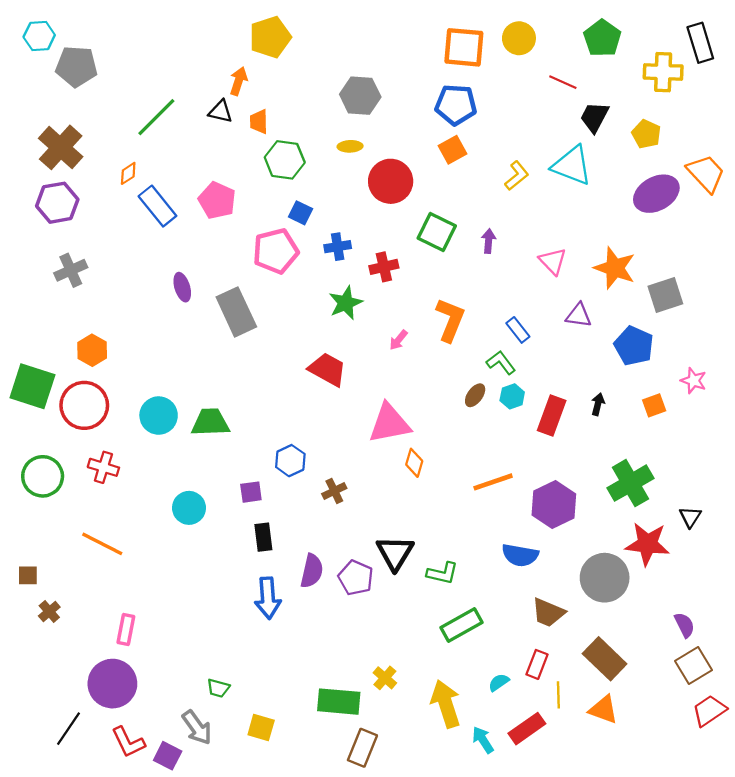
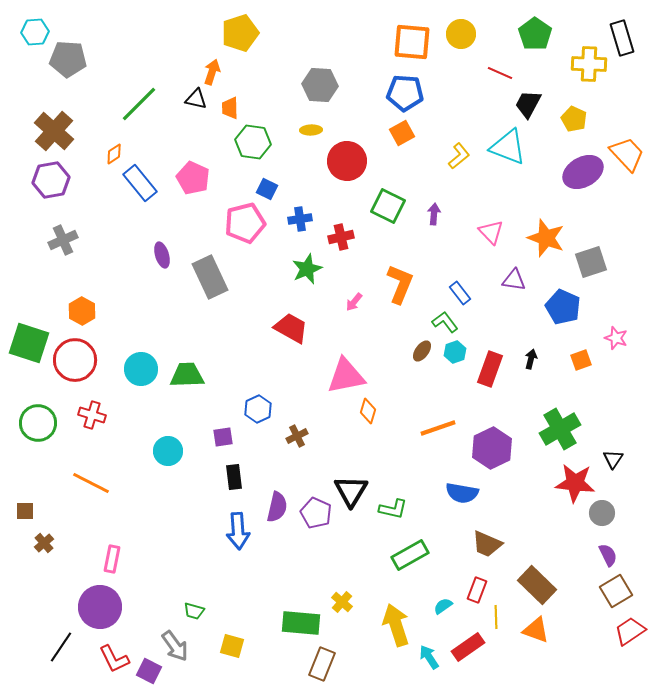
gray circle: (605, 578) -> (602, 513), moved, size x0.6

